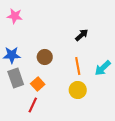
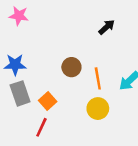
black arrow: (82, 35) -> (107, 27), moved
brown circle: (45, 57) -> (71, 67), moved

